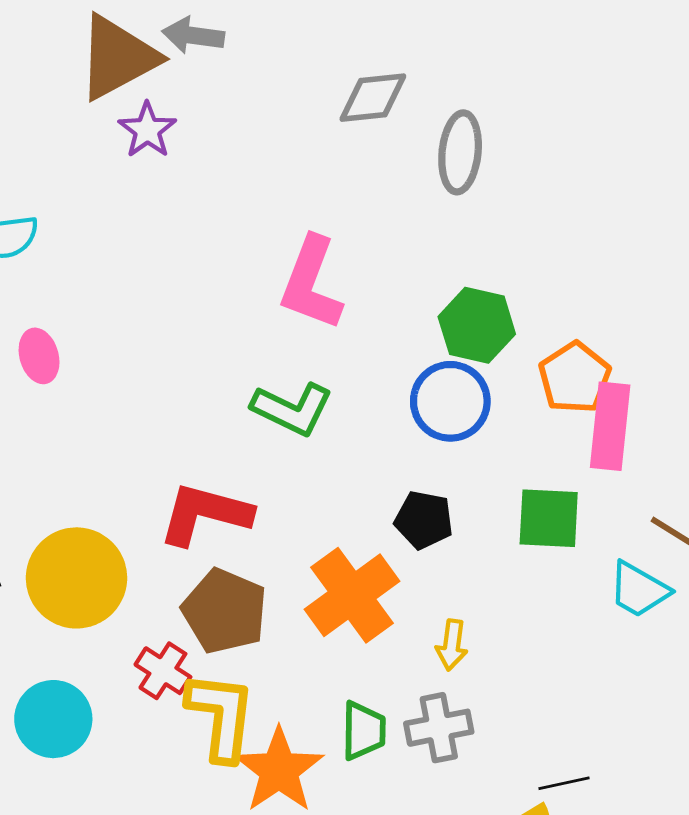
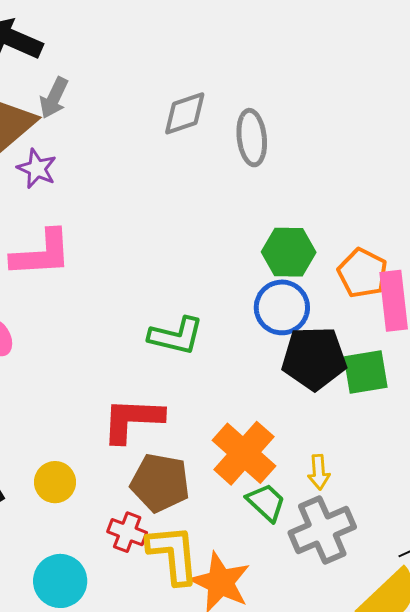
gray arrow: (193, 35) -> (54, 98), turned -60
pink L-shape: (311, 283) -> (41, 253), moved, turned -102
black pentagon: (424, 520) -> (314, 358), moved, size x1.6
yellow circle: (76, 578) -> (55, 482), size x0.6
gray cross: (439, 728) -> (322, 530), size x1.4
green trapezoid: (364, 731) -> (266, 502), moved, turned -36

